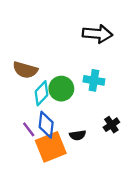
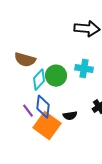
orange square: (51, 147) -> (47, 126), turned -32

